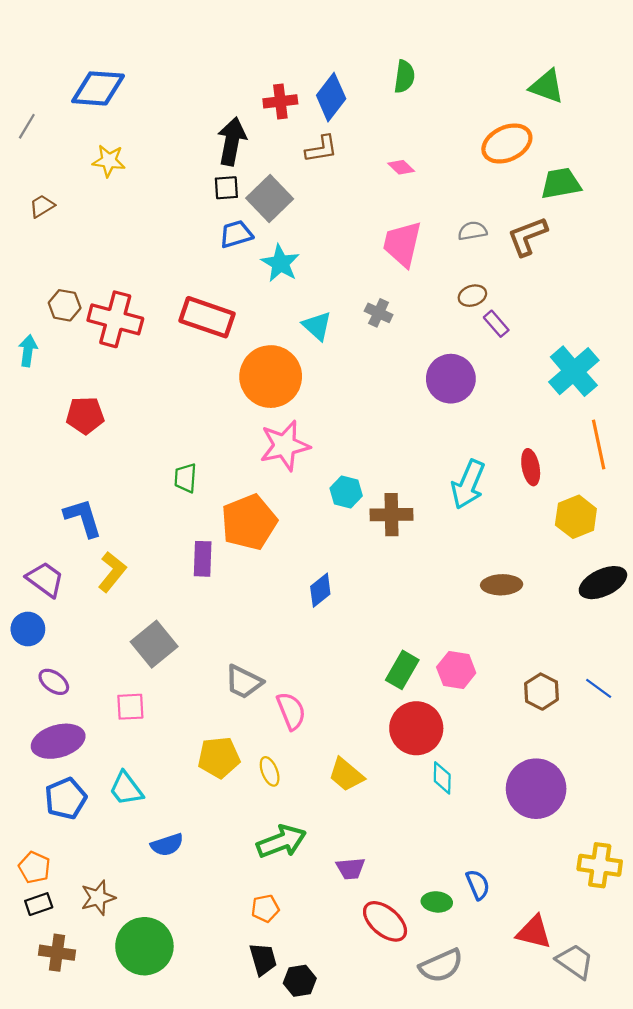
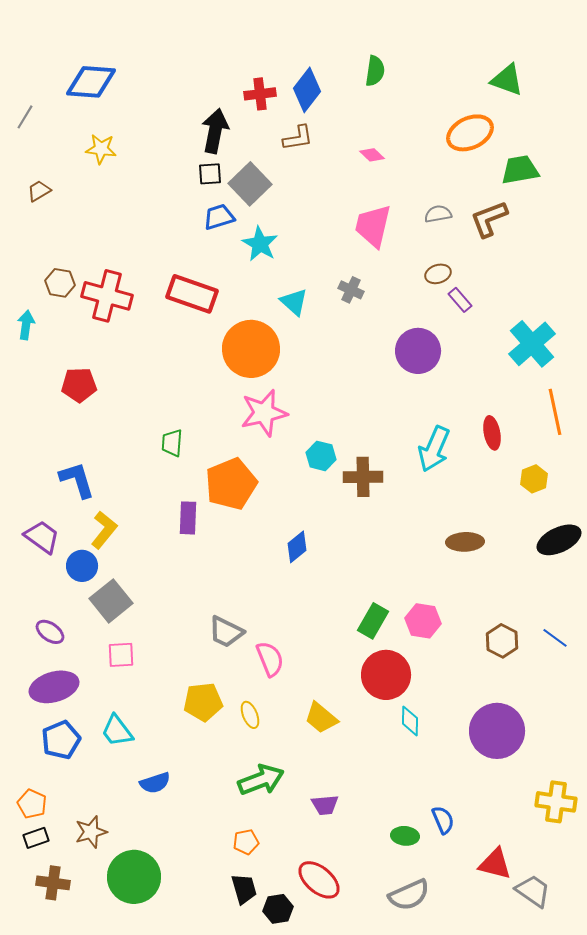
yellow hexagon: (576, 517) -> (534, 479), size x0.7
blue circle: (28, 629) -> (82, 566), moved
gray square: (154, 644) -> (111, 601), moved
red ellipse: (385, 921) -> (319, 880), moved

